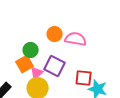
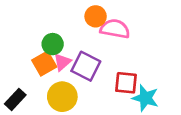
orange circle: (55, 34) -> (96, 16), moved
pink triangle: (37, 73) -> (62, 62), moved

